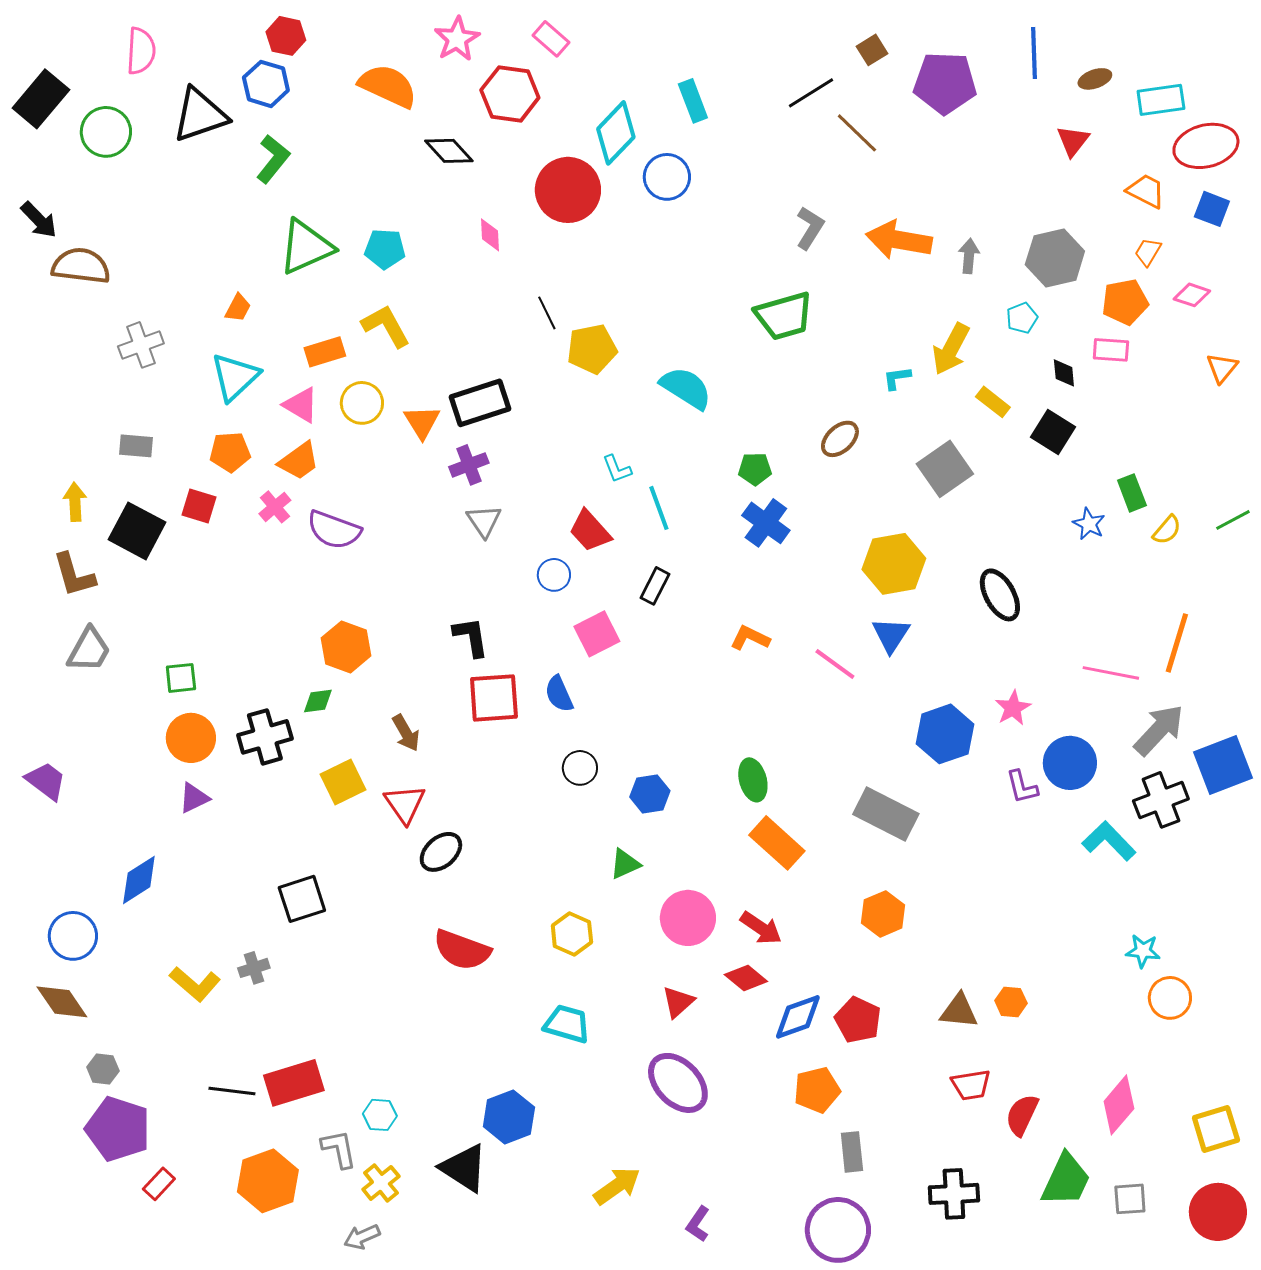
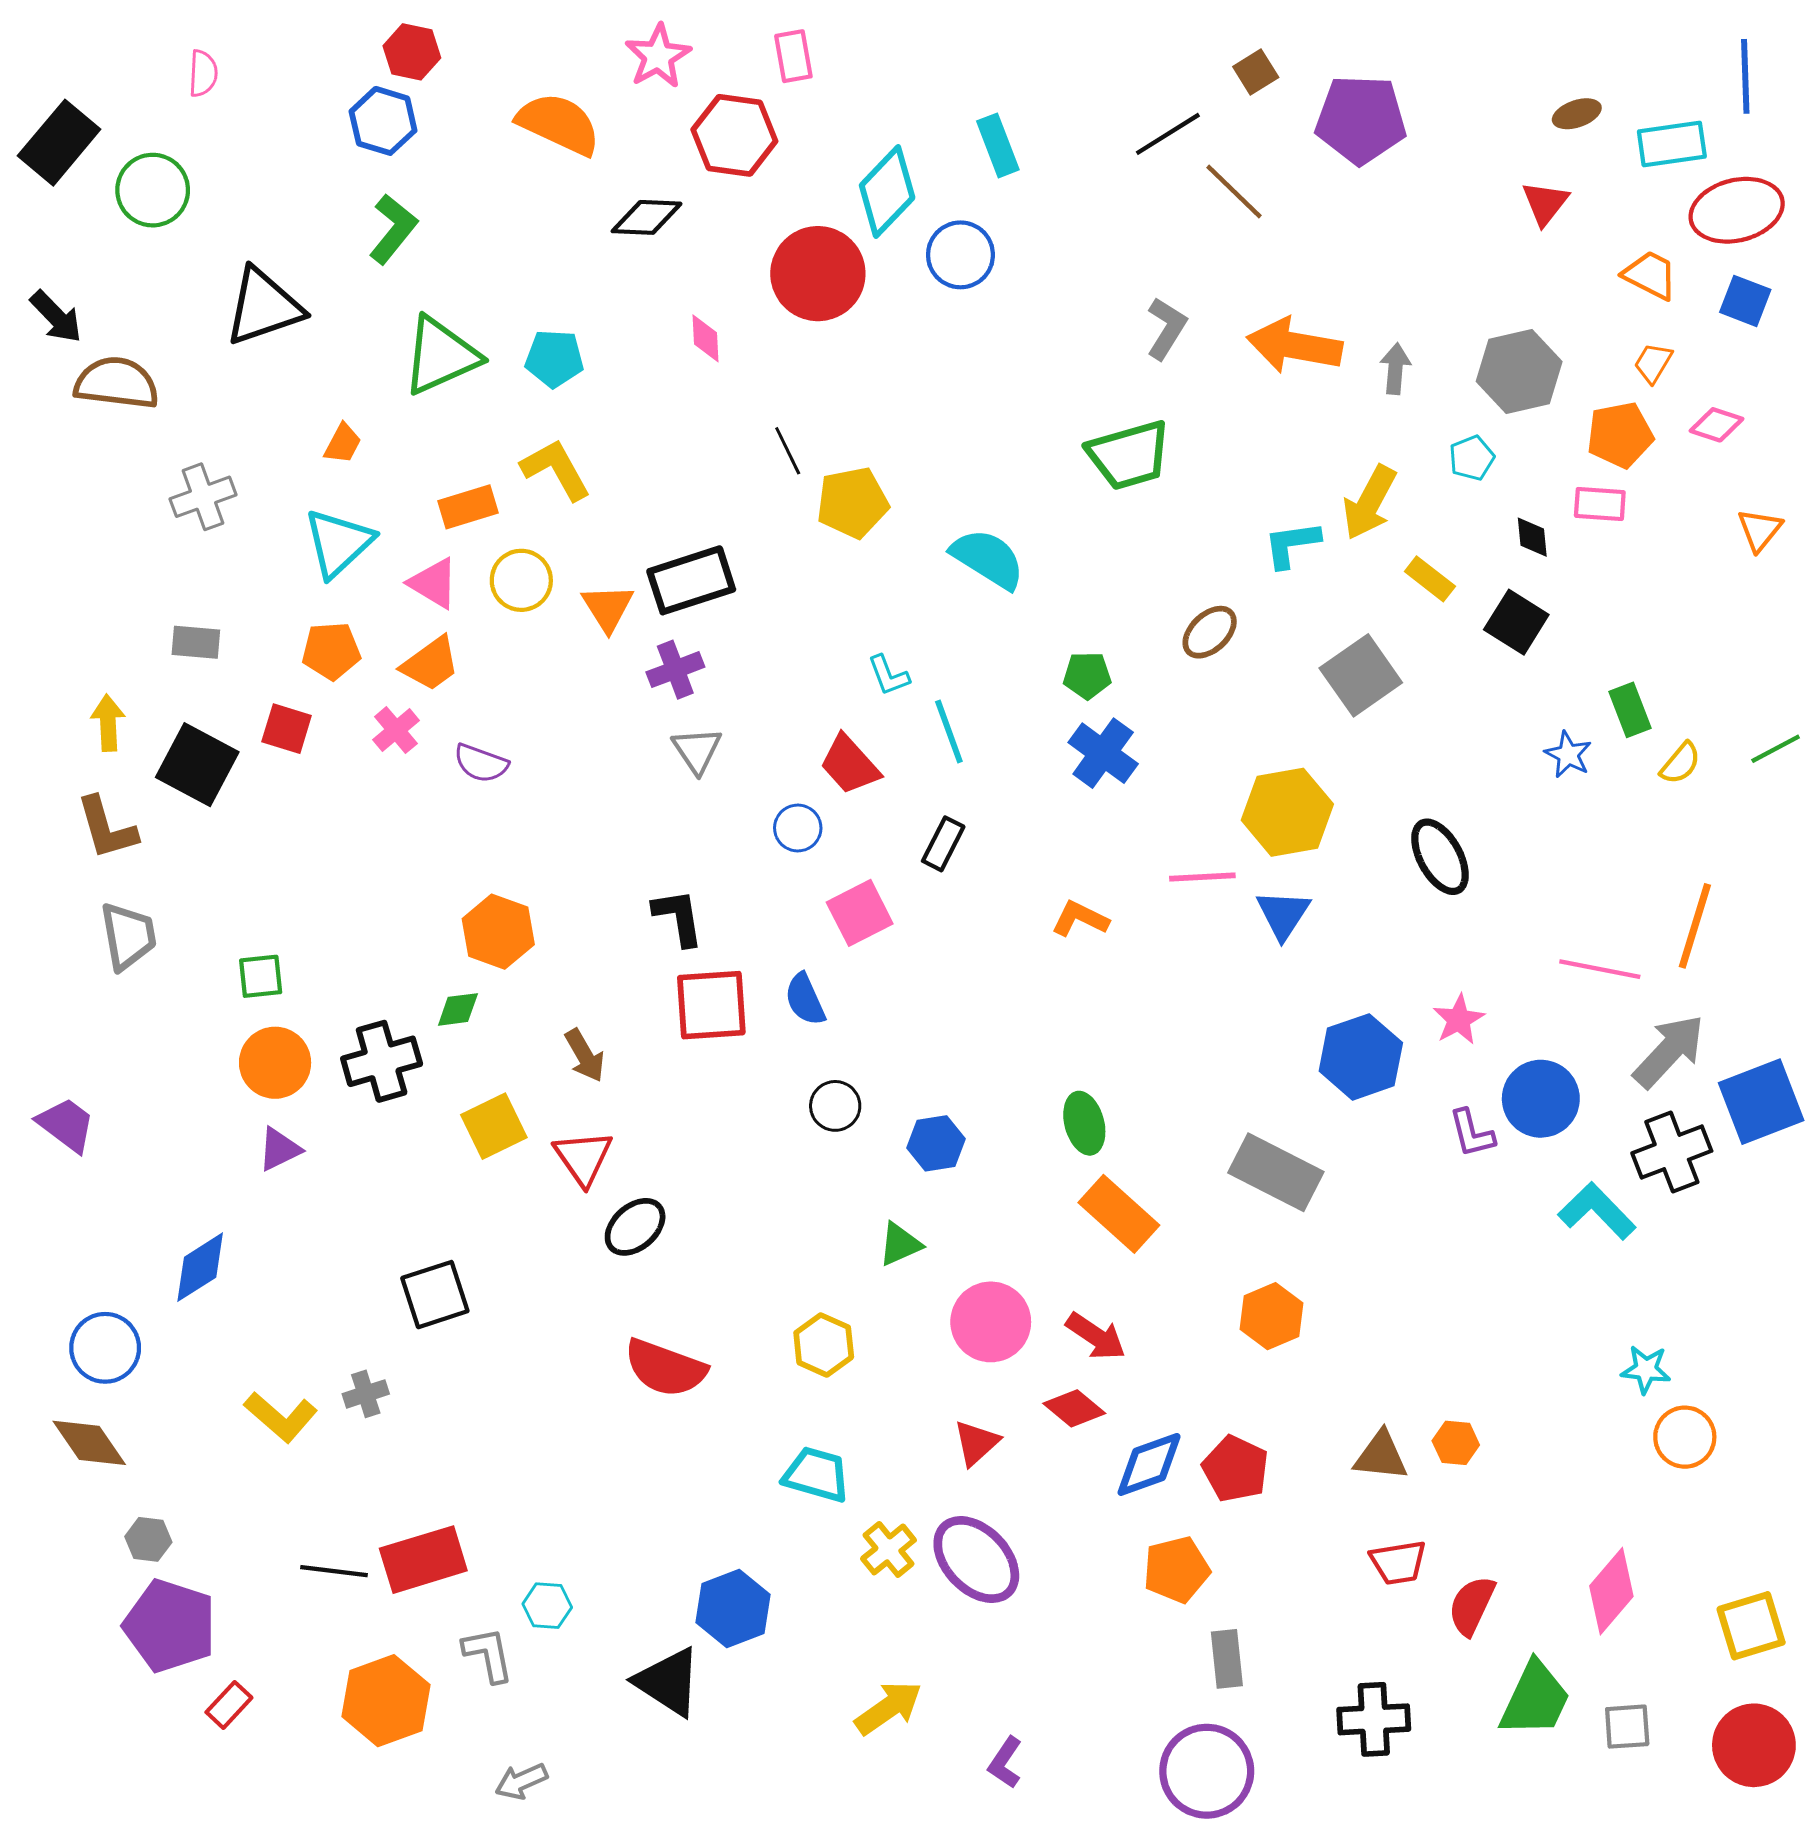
pink rectangle: (551, 39) -> (793, 56), turned 39
pink semicircle: (141, 51) -> (203, 73), size x0.7
blue line: (1034, 53) -> (1745, 76), moved
black triangle: (200, 115) -> (264, 307), moved
black diamond: (449, 151) -> (647, 217), turned -45
cyan L-shape: (897, 378) -> (1292, 544), size x1.4
purple semicircle: (334, 530) -> (481, 763), size x0.7
gray trapezoid: (89, 650) -> (128, 936), turned -39
pink line: (835, 664) -> (1202, 877), moved, turned -39
yellow cross: (381, 1183) -> (888, 1549), moved

